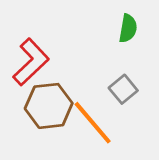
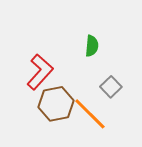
green semicircle: (128, 28) -> (92, 46), moved

